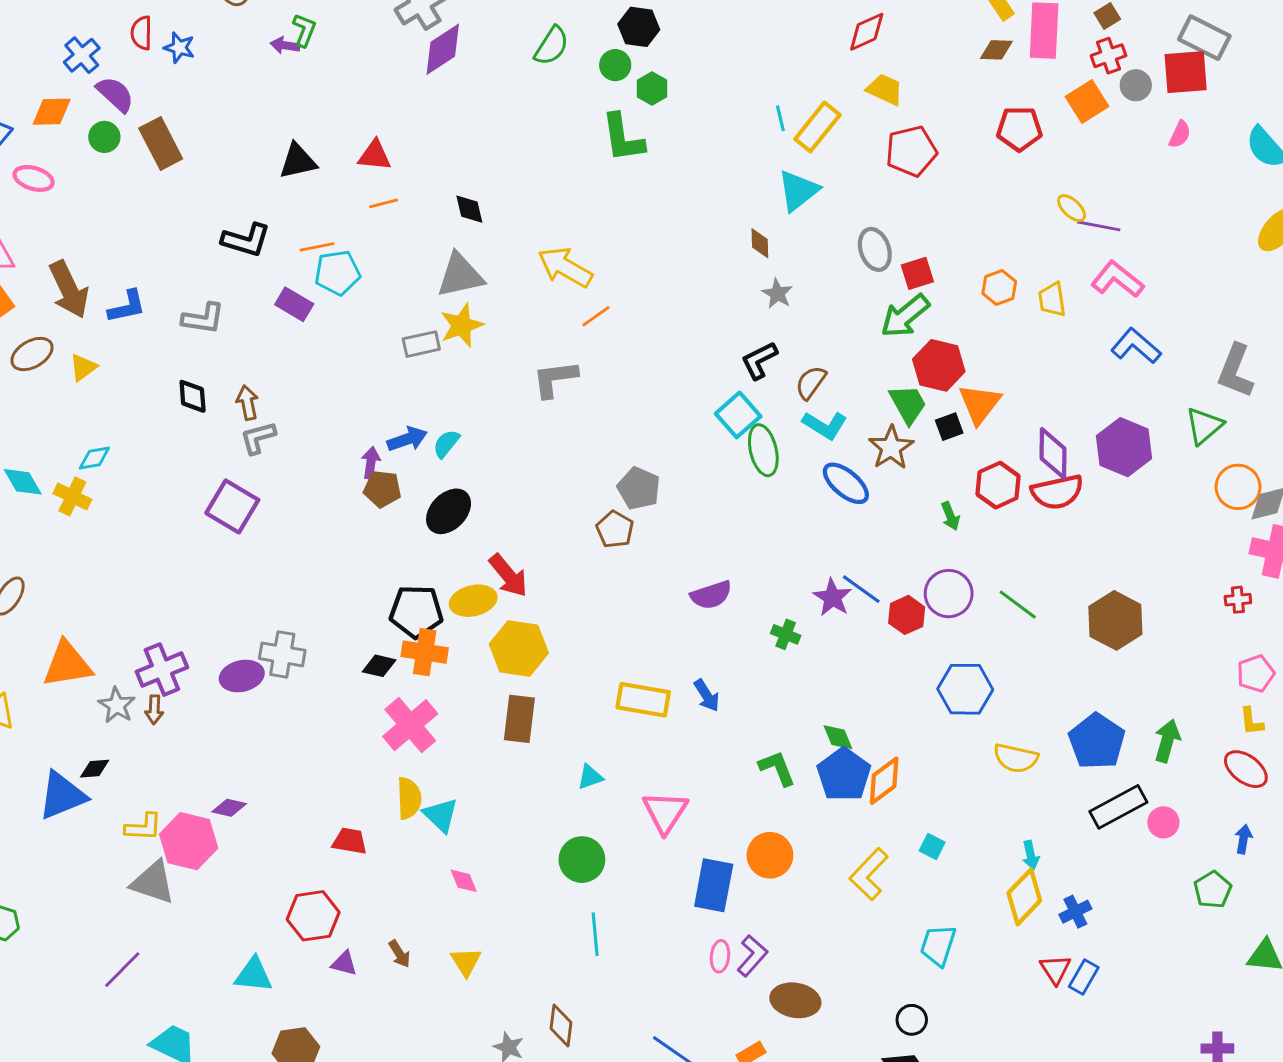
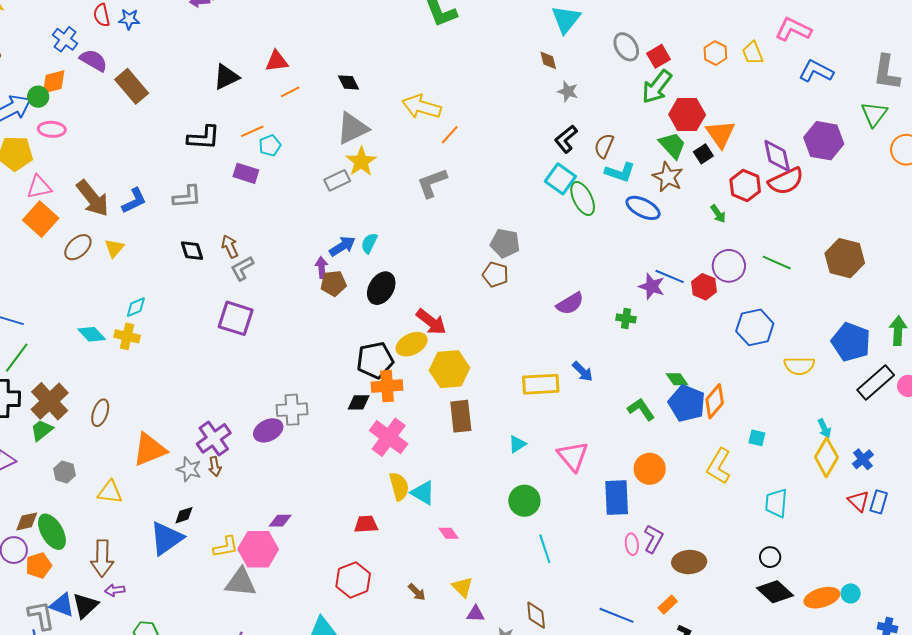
green circle: (104, 137) -> (38, 97), moved
cyan pentagon: (337, 273) -> (270, 145), size x0.7
purple triangle: (344, 963) -> (476, 614), moved

